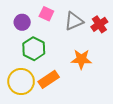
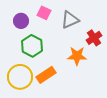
red cross: (99, 24) -> (94, 38), moved

